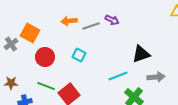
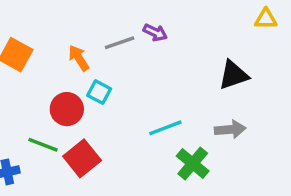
orange arrow: (69, 21) -> (79, 58), moved, turned 63
black triangle: (141, 54) -> (233, 75), moved
red circle: (45, 57) -> (67, 109), moved

